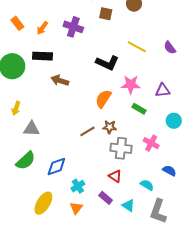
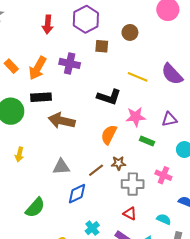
orange arrow: (42, 28) -> (38, 68), size x1.6
purple semicircle: (170, 48) -> (172, 74), size x1.6
brown arrow: (60, 81) -> (62, 121), size x1.4
gray triangle: (31, 129) -> (61, 167), moved
blue diamond: (56, 166) -> (77, 194), moved

